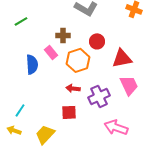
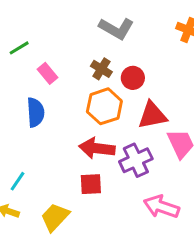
brown cross: (63, 35) -> (101, 69), moved, turned 32
pink rectangle: (51, 52) -> (47, 73), moved
red triangle: (122, 58) -> (152, 115), moved
red arrow: (73, 88) -> (97, 148), size x1.6

